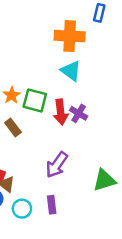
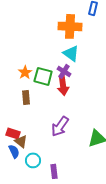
purple cross: (79, 113) -> (64, 71), moved
brown rectangle: (13, 127) -> (26, 97), turned 32
purple rectangle: (52, 205) -> (54, 171), moved

